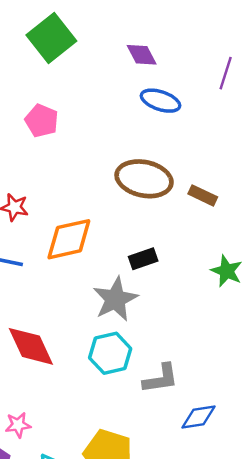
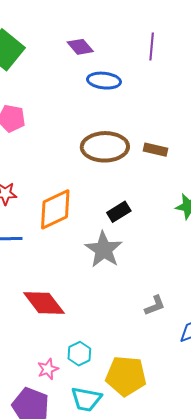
cyan hexagon: (110, 353) -> (79, 354), moved, size x0.7
gray L-shape: (161, 379) -> (155, 306), size x0.7

